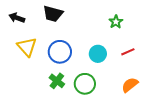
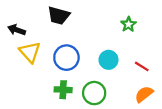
black arrow: (17, 18) -> (17, 30), moved
red line: (128, 52) -> (142, 66), moved, turned 56
green cross: (57, 81) -> (63, 90), turned -35

